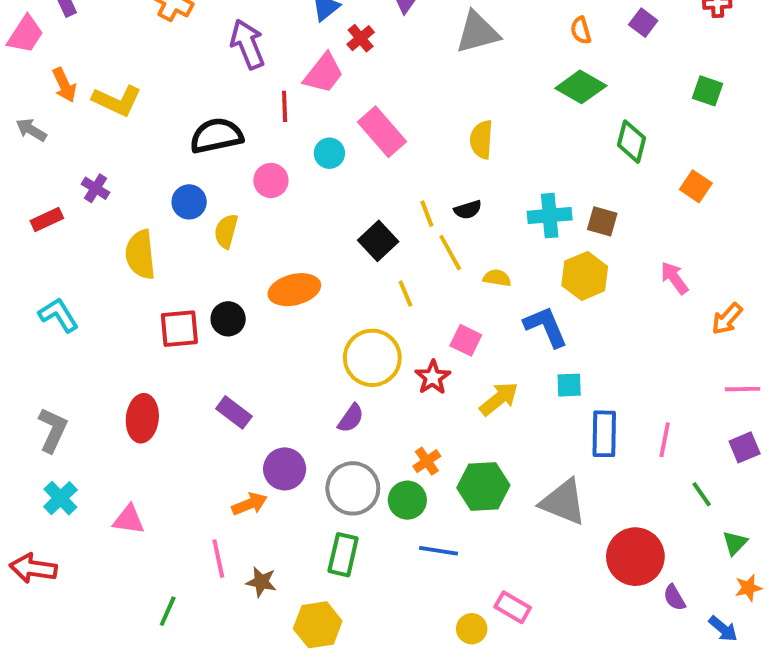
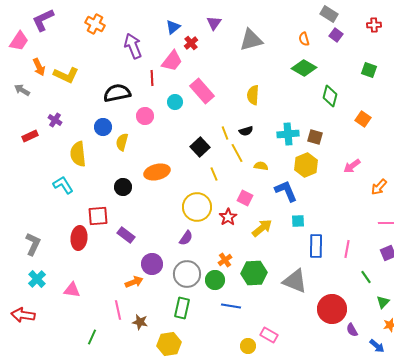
pink arrow: (674, 278) -> (352, 166), turned -90
cyan L-shape: (59, 315) -> (63, 185), moved
red square: (179, 329) -> (98, 216), moved

